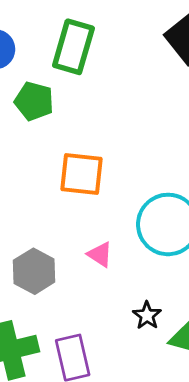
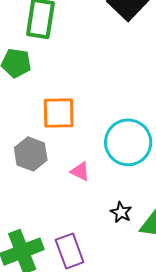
gray hexagon: (34, 271) -> (31, 154), moved

